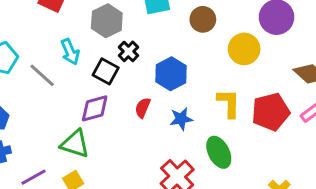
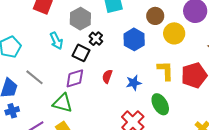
brown circle: (203, 19) -> (155, 16), moved
blue hexagon: (171, 74) -> (134, 39), moved
gray line: (42, 75) -> (35, 77), moved

